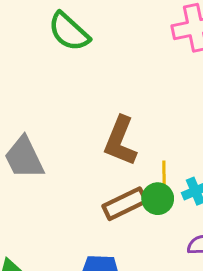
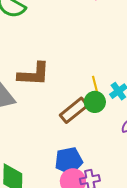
brown L-shape: (120, 141) -> (34, 74), moved, turned -96

